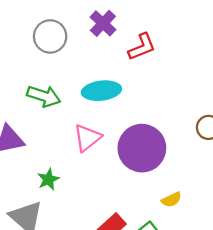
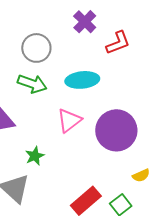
gray circle: (50, 36) -> (36, 48), moved

